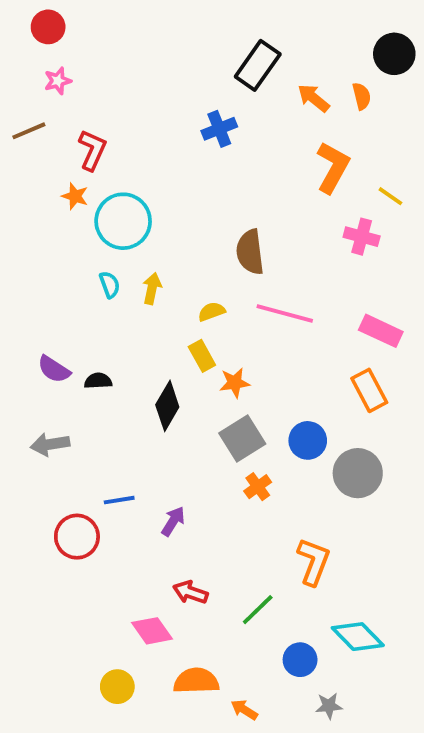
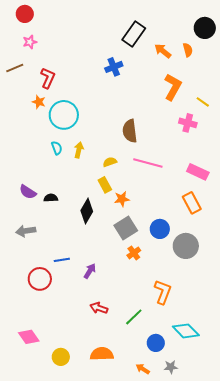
pink diamond: (152, 631) -> (29, 337), moved
orange arrow: (244, 710) -> (143, 369), moved

